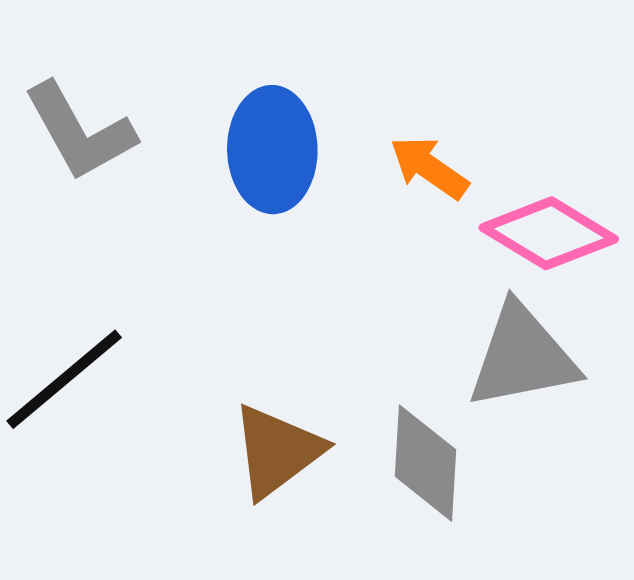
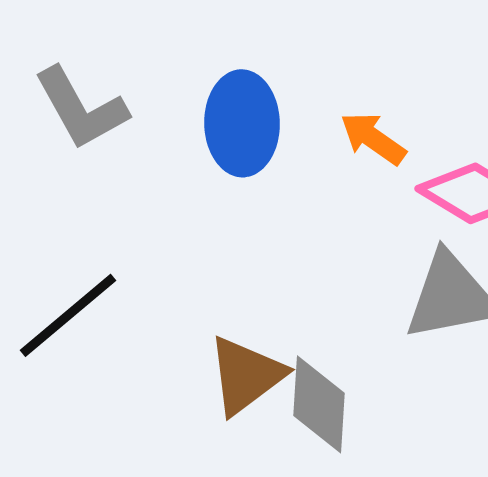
gray diamond: (425, 463) -> (319, 404), moved

